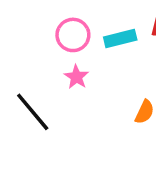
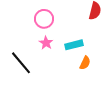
cyan rectangle: (120, 38) -> (74, 45), moved

